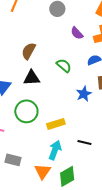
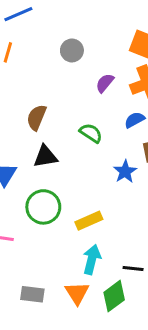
purple semicircle: (77, 33) -> (105, 83), turned 88
black line: (84, 143) -> (133, 269), moved
gray rectangle: (13, 160) -> (32, 294), moved

